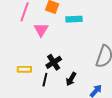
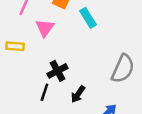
cyan rectangle: (74, 19) -> (88, 18), turned 56
yellow rectangle: (24, 69) -> (15, 46), moved

